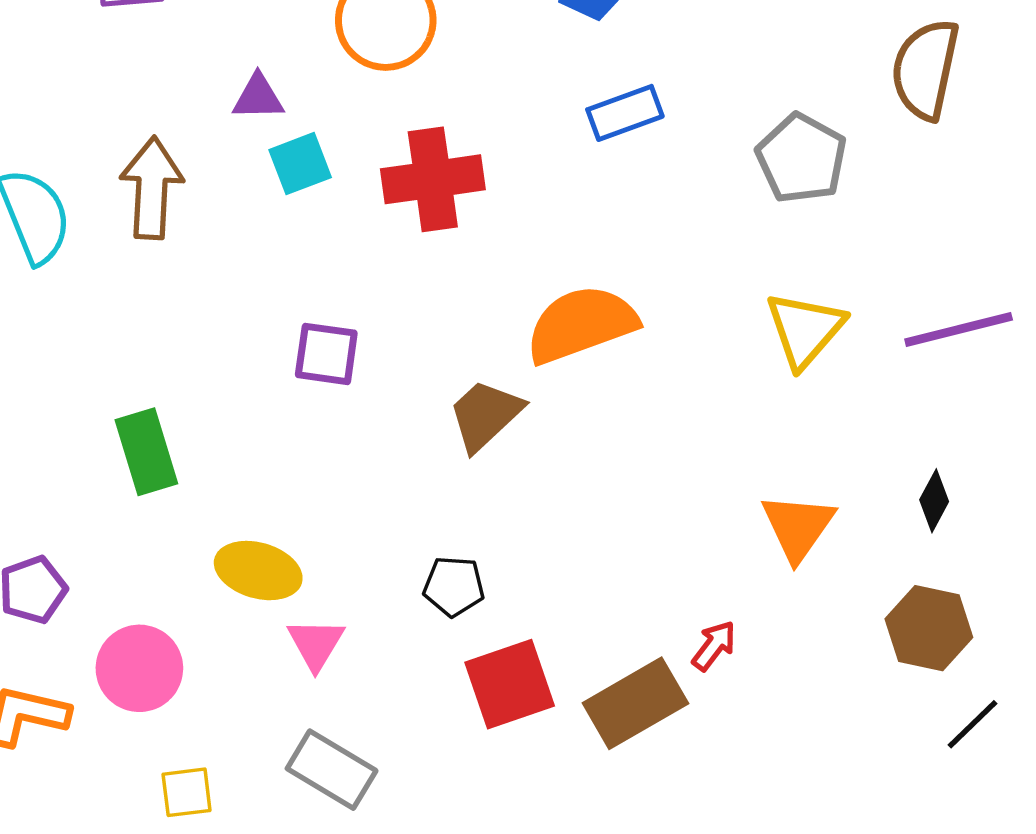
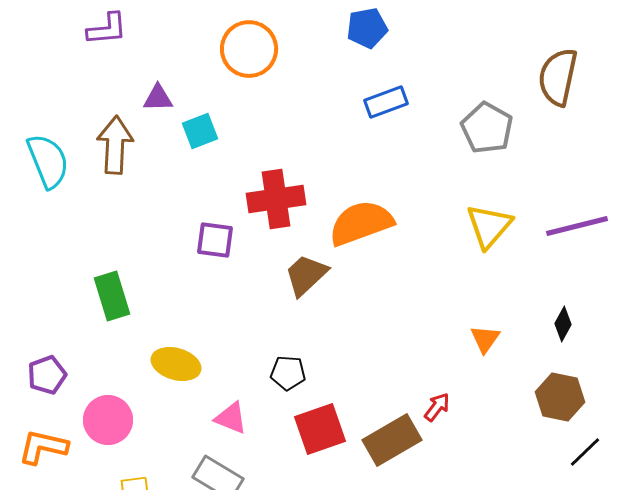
purple triangle: (258, 97) -> (158, 98), moved
red cross: (433, 179) -> (276, 199), moved
orange triangle: (798, 527) -> (485, 339), size x0.7
pink triangle: (316, 644) -> (231, 418), moved, turned -39

